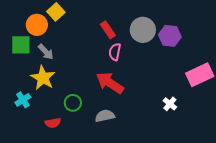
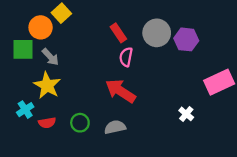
green circle: (73, 103) -> (80, 123), moved
red semicircle: (53, 123) -> (47, 123), moved

